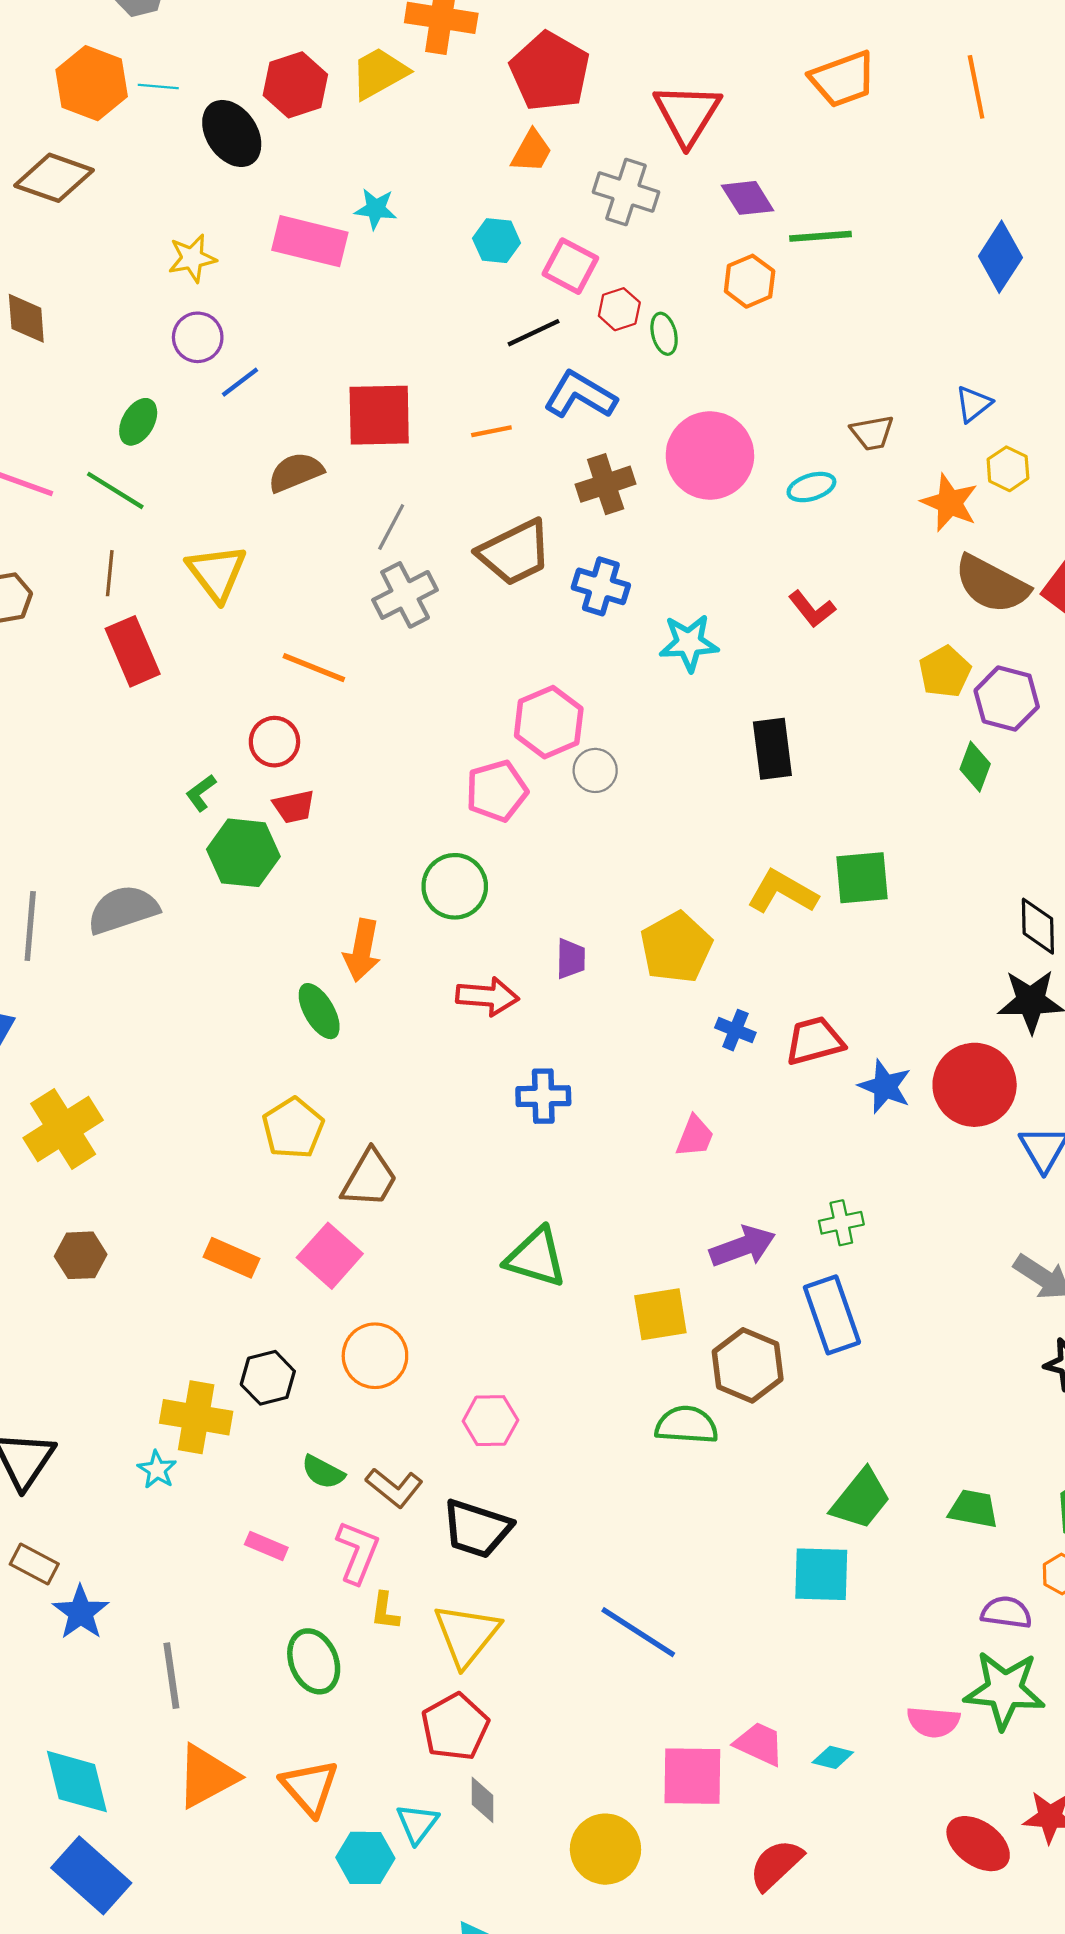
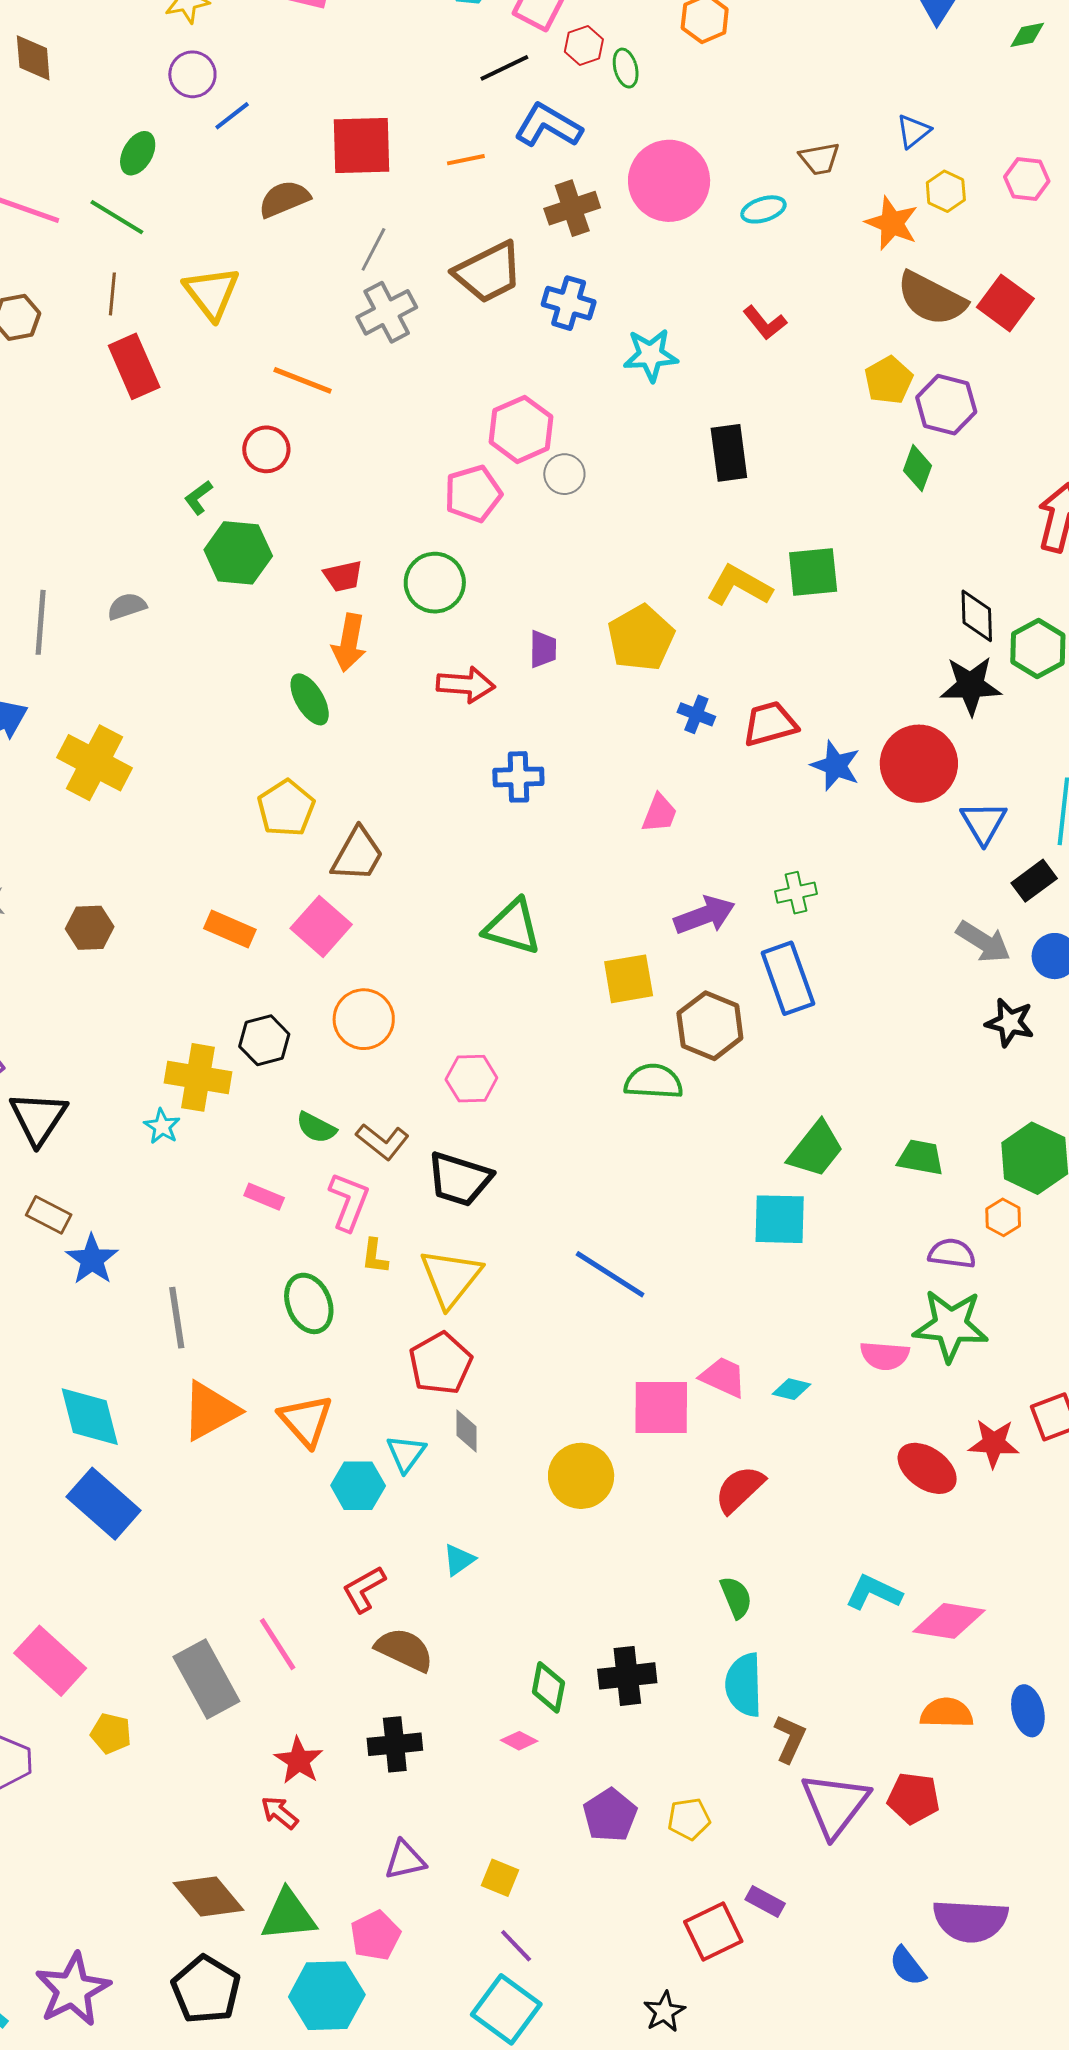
red trapezoid: (294, 807) -> (343, 576), moved
gray semicircle: (123, 910) -> (127, 606), size x0.6
yellow cross: (63, 1129) -> (94, 763), moved, turned -30

